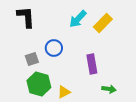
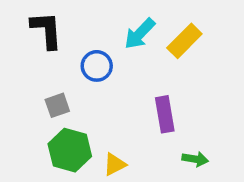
blue circle: (54, 48) -> (97, 66), moved

